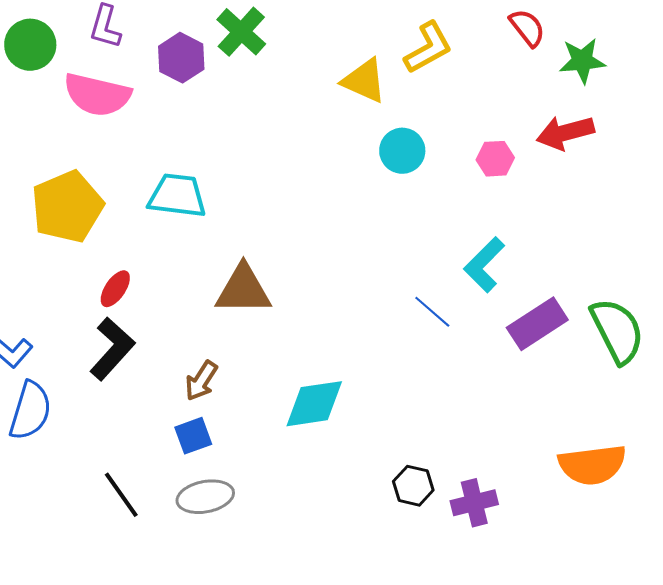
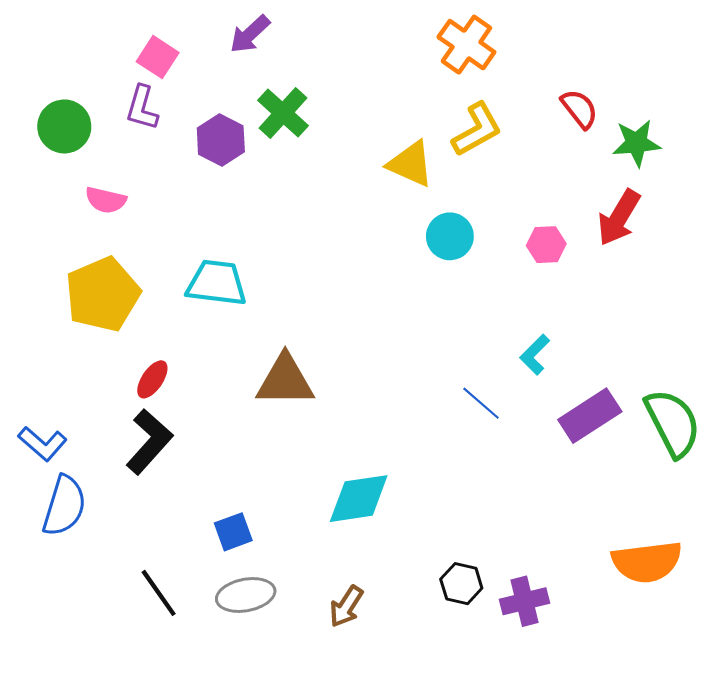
pink semicircle: (97, 95) -> (106, 200), moved, size x0.6
red arrow: (565, 133) -> (619, 218), turned -44
cyan L-shape: (484, 265) -> (535, 355), size x0.7
brown arrow: (201, 381) -> (346, 606), moved

